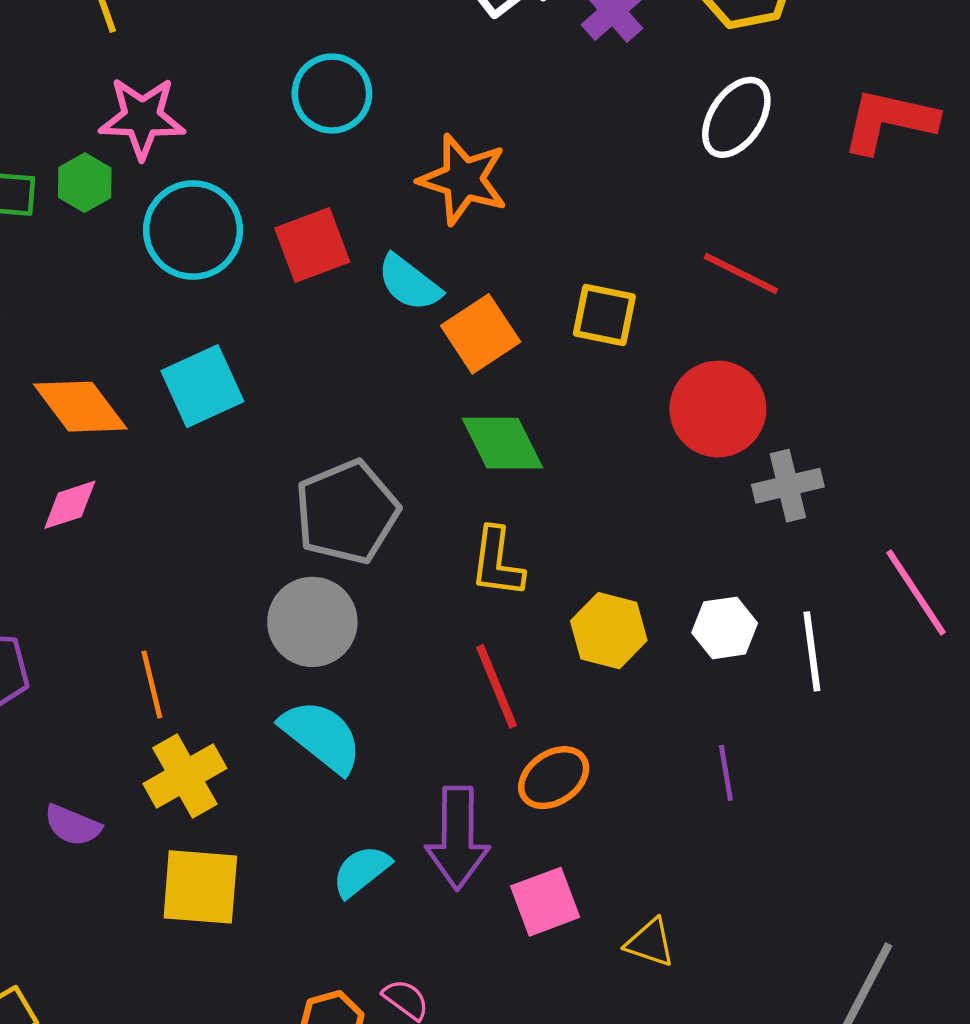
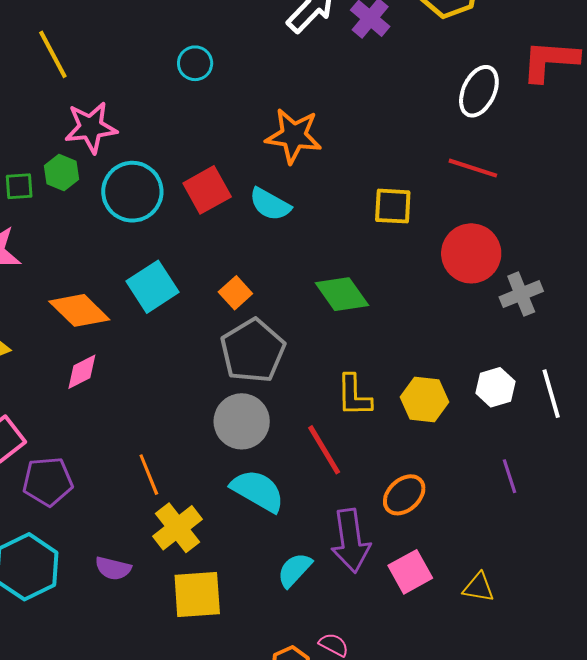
cyan circle: (332, 94) -> (195, 63), moved, size x0.7
white ellipse: (736, 117) -> (479, 91), moved
orange square: (481, 334) -> (235, 293), moved, size x0.7
yellow L-shape: (497, 562) -> (354, 395), moved
red line: (497, 686) -> (324, 450), moved

